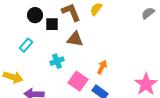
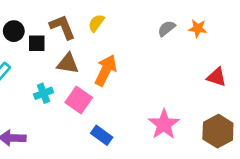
orange arrow: (102, 67) -> (106, 70), moved, size x1.6
pink square: (78, 81) -> (79, 100), moved

